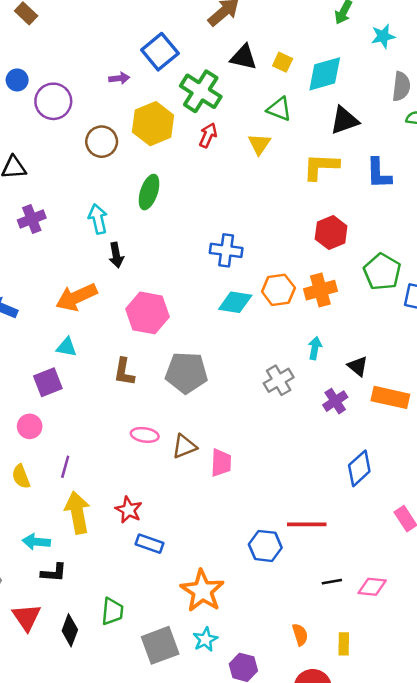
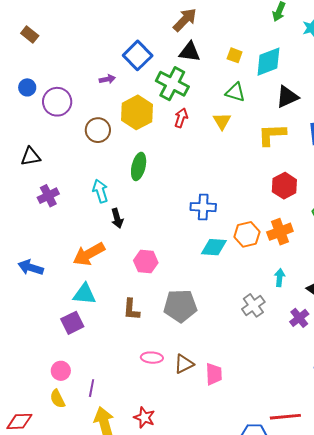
black triangle: (244, 57) -> (190, 52), moved
pink hexagon: (148, 313) -> (146, 262), size x0.7
cyan triangle: (67, 347) -> (84, 294), size x1.4
pink circle: (30, 426) -> (61, 371), moved

